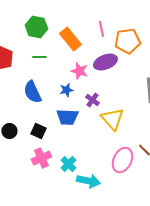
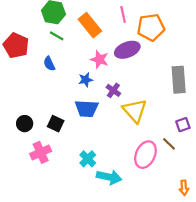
green line: (39, 57) -> (57, 36), moved, turned 32
blue semicircle: (32, 92) -> (49, 64), moved, size x0.6
pink cross: (41, 158) -> (41, 152), moved

